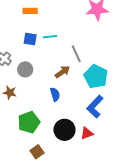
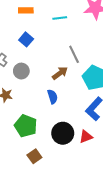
cyan line: (50, 37) -> (60, 18), moved
blue square: (30, 39) -> (26, 39), turned 32
green pentagon: (29, 122) -> (26, 126), turned -30

